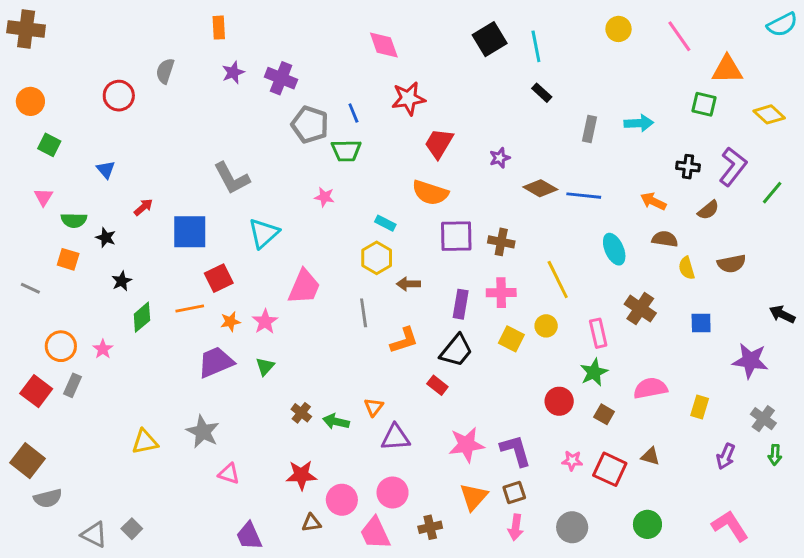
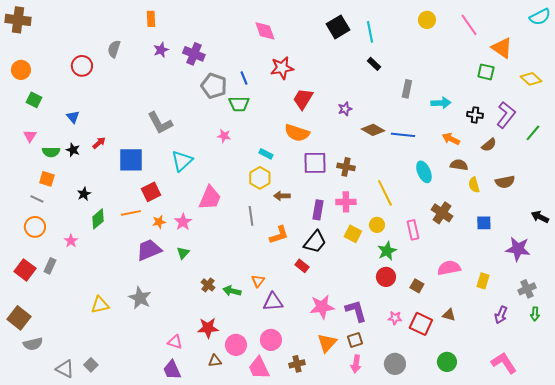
orange triangle: (727, 70) -> (502, 48), turned 35
cyan arrow: (639, 123) -> (441, 103), moved
black star: (106, 238) -> (73, 150), moved
gray line: (30, 288) -> (37, 199), moved
orange circle: (61, 346) -> (35, 227), moved
green star: (594, 372) -> (387, 251), moved
gray cross: (763, 419) -> (527, 289), turned 30
pink triangle: (229, 474) -> (175, 342), moved

